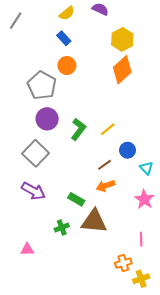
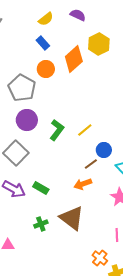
orange diamond: (122, 70) -> (74, 59), moved
brown line: (105, 165) -> (91, 164), moved
green rectangle: (76, 199) -> (41, 188), moved
brown triangle: (94, 221) -> (72, 218), turned 32
orange cross: (123, 263) -> (100, 258), turned -35

